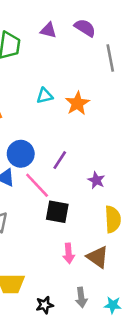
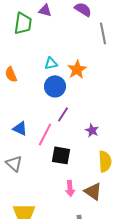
purple triangle: (48, 30) -> (45, 10), moved
blue circle: (21, 154) -> (55, 86), moved
pink line: (37, 185) -> (45, 134), turned 70

